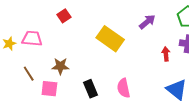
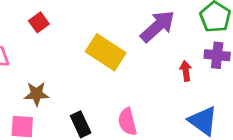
purple arrow: (147, 22) -> (158, 26), size x1.5

